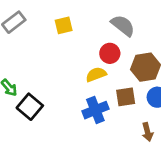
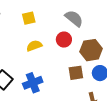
yellow semicircle: (96, 74) -> (34, 46), moved
blue cross: (95, 110) -> (33, 83), moved

